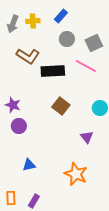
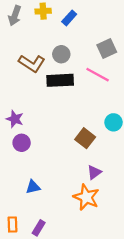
yellow cross: (33, 21) -> (43, 11), moved
gray arrow: (13, 24) -> (15, 16), moved
gray circle: (67, 39) -> (61, 54), moved
brown square: (61, 106) -> (85, 138), moved
purple triangle: (87, 137) -> (94, 172), moved, turned 32

